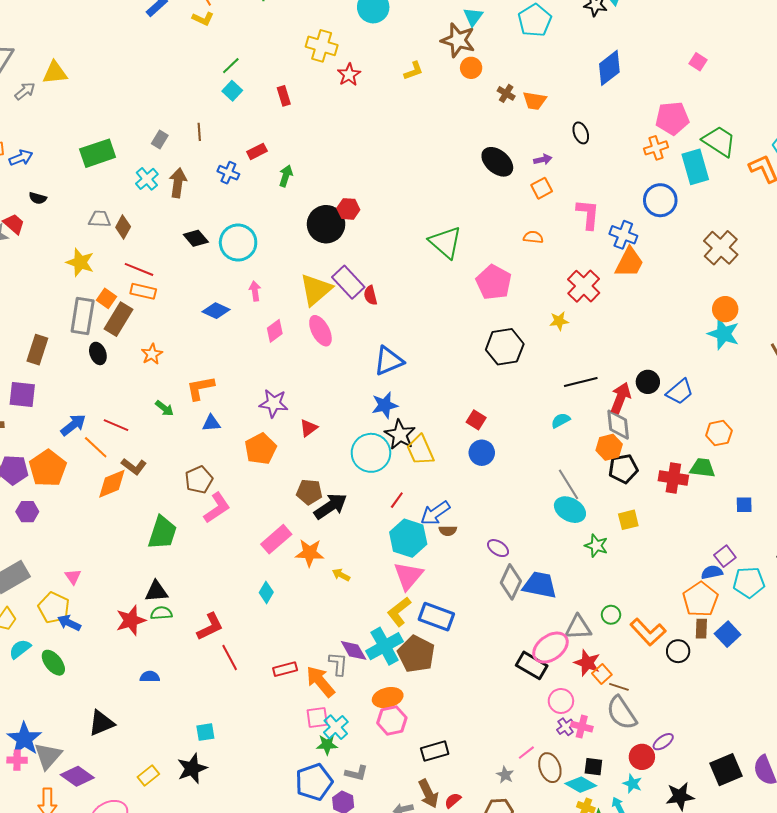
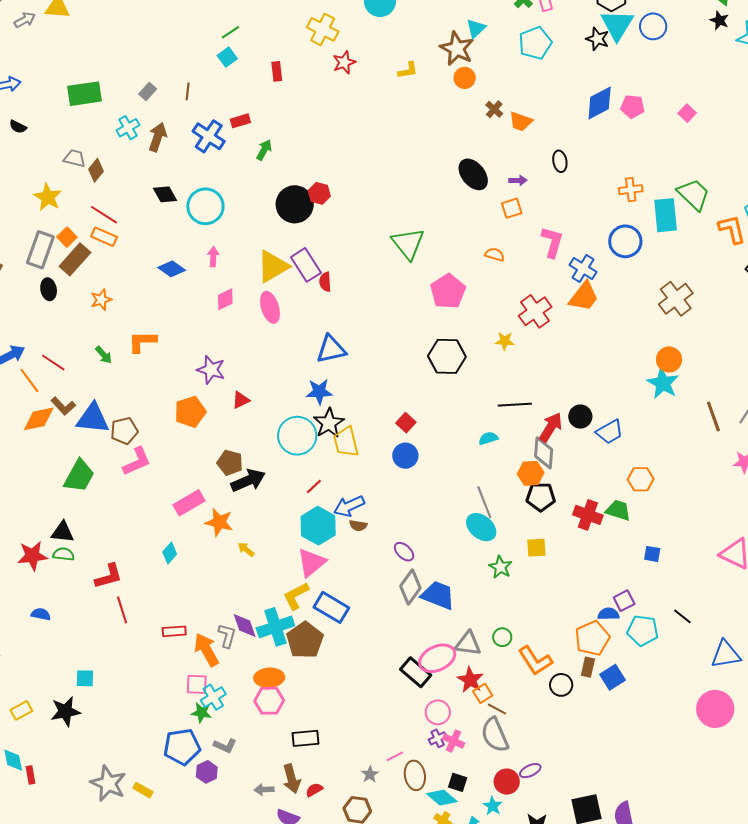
pink pentagon: (672, 118) -> (632, 107), moved, size x0.7
blue cross: (228, 173) -> (209, 136), size x1.5
blue triangle: (211, 423) -> (93, 418), moved, size x1.8

